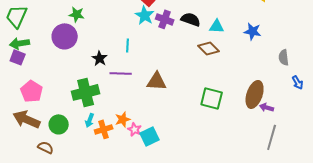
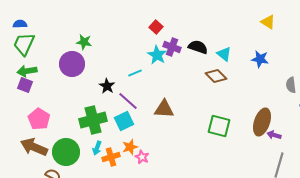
cyan star: (145, 15) -> (157, 55), moved
cyan triangle: (217, 26) -> (224, 54), turned 35
cyan line: (128, 45) -> (135, 73), turned 64
purple line: (121, 73) -> (128, 101), turned 40
green circle: (59, 124) -> (66, 152), size x1.4
cyan square: (150, 136) -> (124, 121), moved

